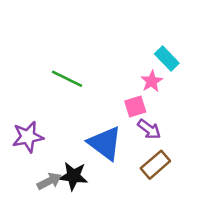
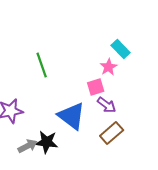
green line: (67, 79) -> (42, 65), turned 45

